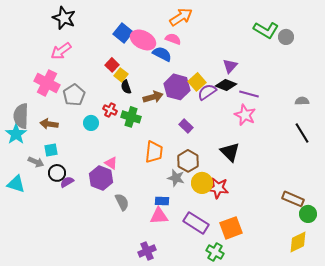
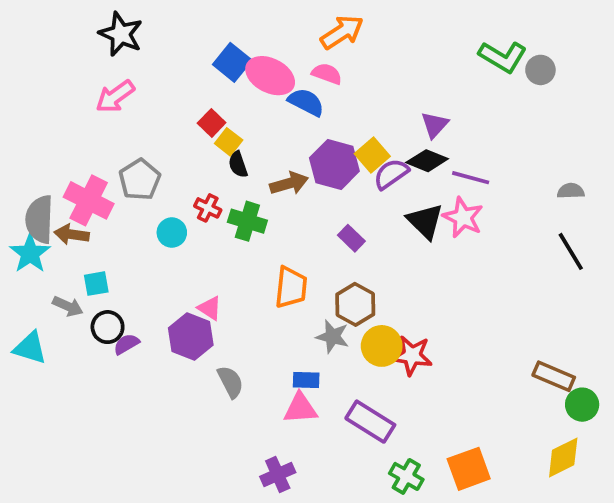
pink cross: (47, 83) -> (89, 200), moved
brown arrow: (49, 124) -> (72, 234), moved
black triangle: (230, 152) -> (425, 221), moved
orange square: (231, 228) -> (469, 469), moved

